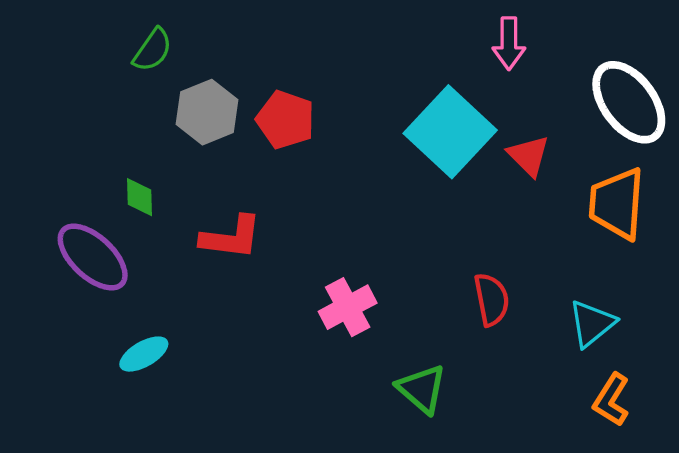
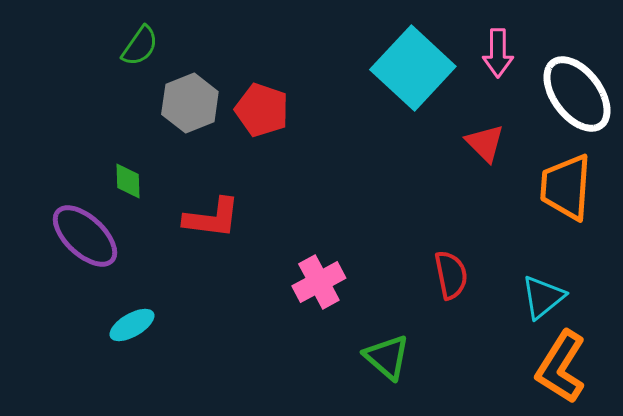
pink arrow: (509, 43) -> (498, 53), moved
cyan square: (450, 132) -> (413, 68), moved
orange L-shape: (611, 400) -> (561, 367), size x1.5

